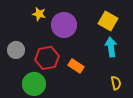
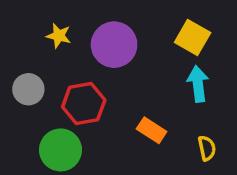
yellow star: (39, 14) -> (59, 36), moved
orange rectangle: (76, 66) -> (152, 130), moved

